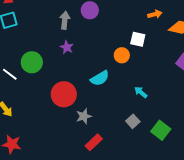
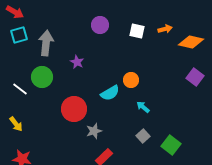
gray arrow: (65, 20) -> (46, 43), moved, size x1.4
white square: (138, 39) -> (137, 31), moved
orange circle: (122, 55) -> (131, 80), moved
cyan arrow: (141, 92) -> (143, 107), moved

